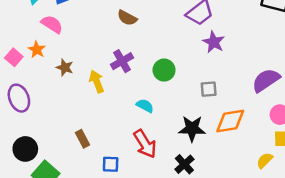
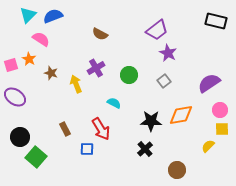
pink square: (14, 57) -> (11, 65), turned 32
gray square: (209, 89) -> (164, 81), moved, turned -32
purple ellipse: (19, 98) -> (15, 97), turned -35
red arrow: (145, 144) -> (101, 129), moved

